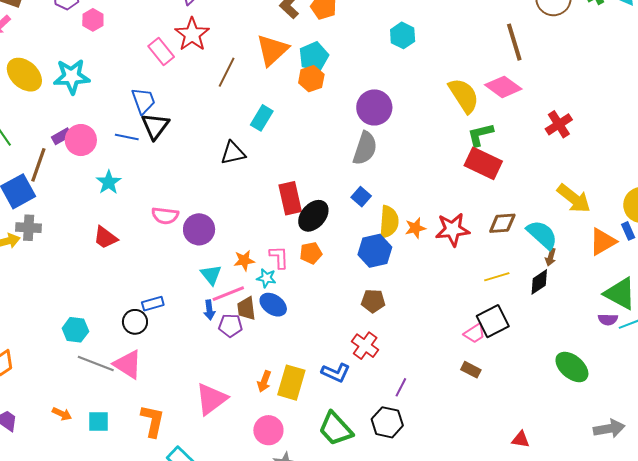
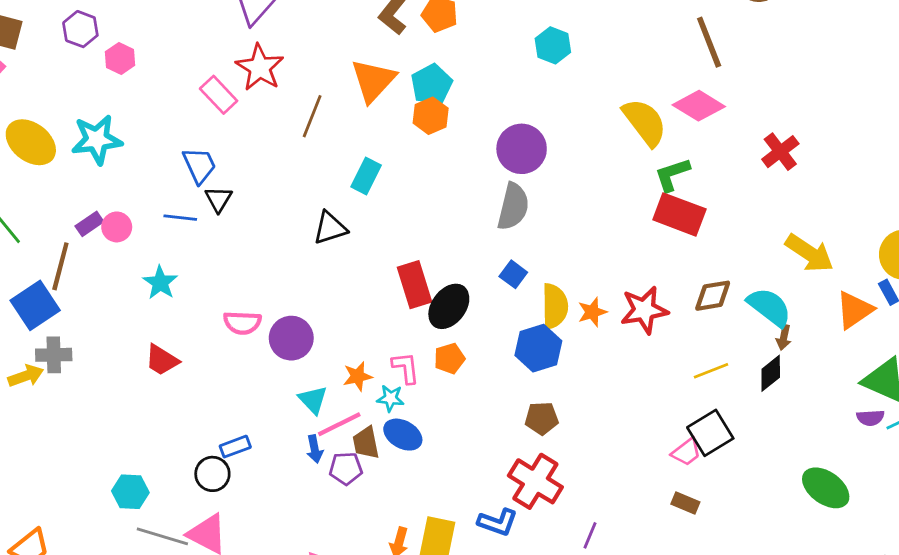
black triangle: (155, 126) -> (218, 199), size x0.7
pink circle: (81, 140) -> (117, 227), size x0.7
red cross: (365, 346) -> (535, 481), size x1.4

